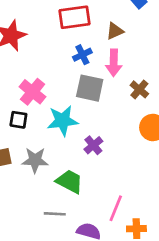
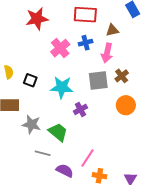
gray square: (90, 88) -> (98, 80), moved, turned -30
pink cross: (32, 92) -> (60, 48), moved
gray star: (35, 160) -> (31, 124), moved

